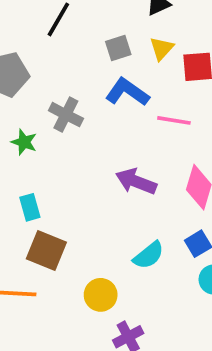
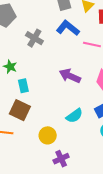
green star: (24, 142) -> (10, 67), moved
cyan rectangle: (30, 207) -> (23, 86), moved

